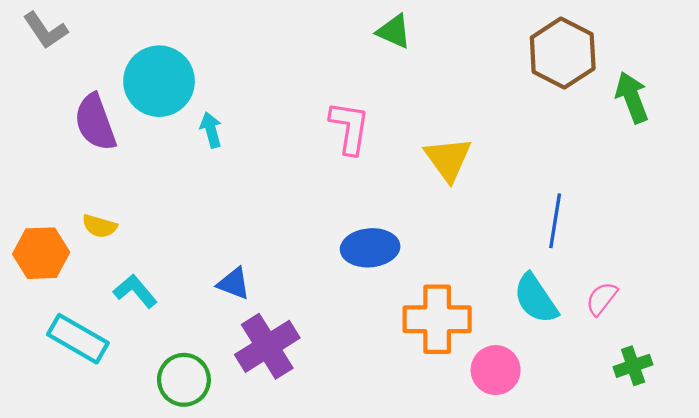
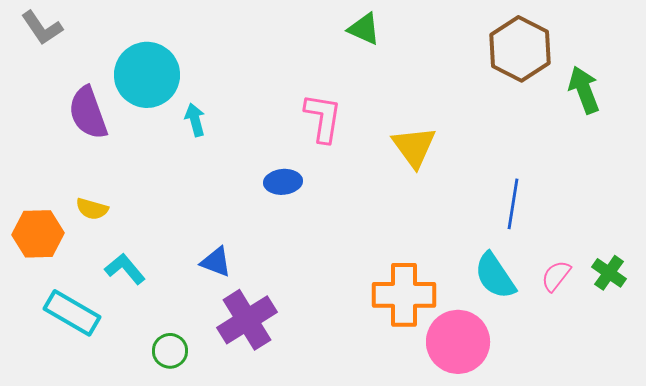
blue ellipse: (370, 248) -> (283, 182), moved, size x0.7
green cross: (633, 366) -> (609, 273), moved, turned -36
pink circle: (496, 370) -> (458, 342), size x1.4
green circle: (184, 380) -> (170, 351), size x0.7

